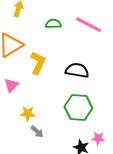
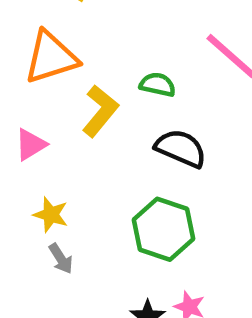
green semicircle: (53, 24) -> (158, 85), moved

